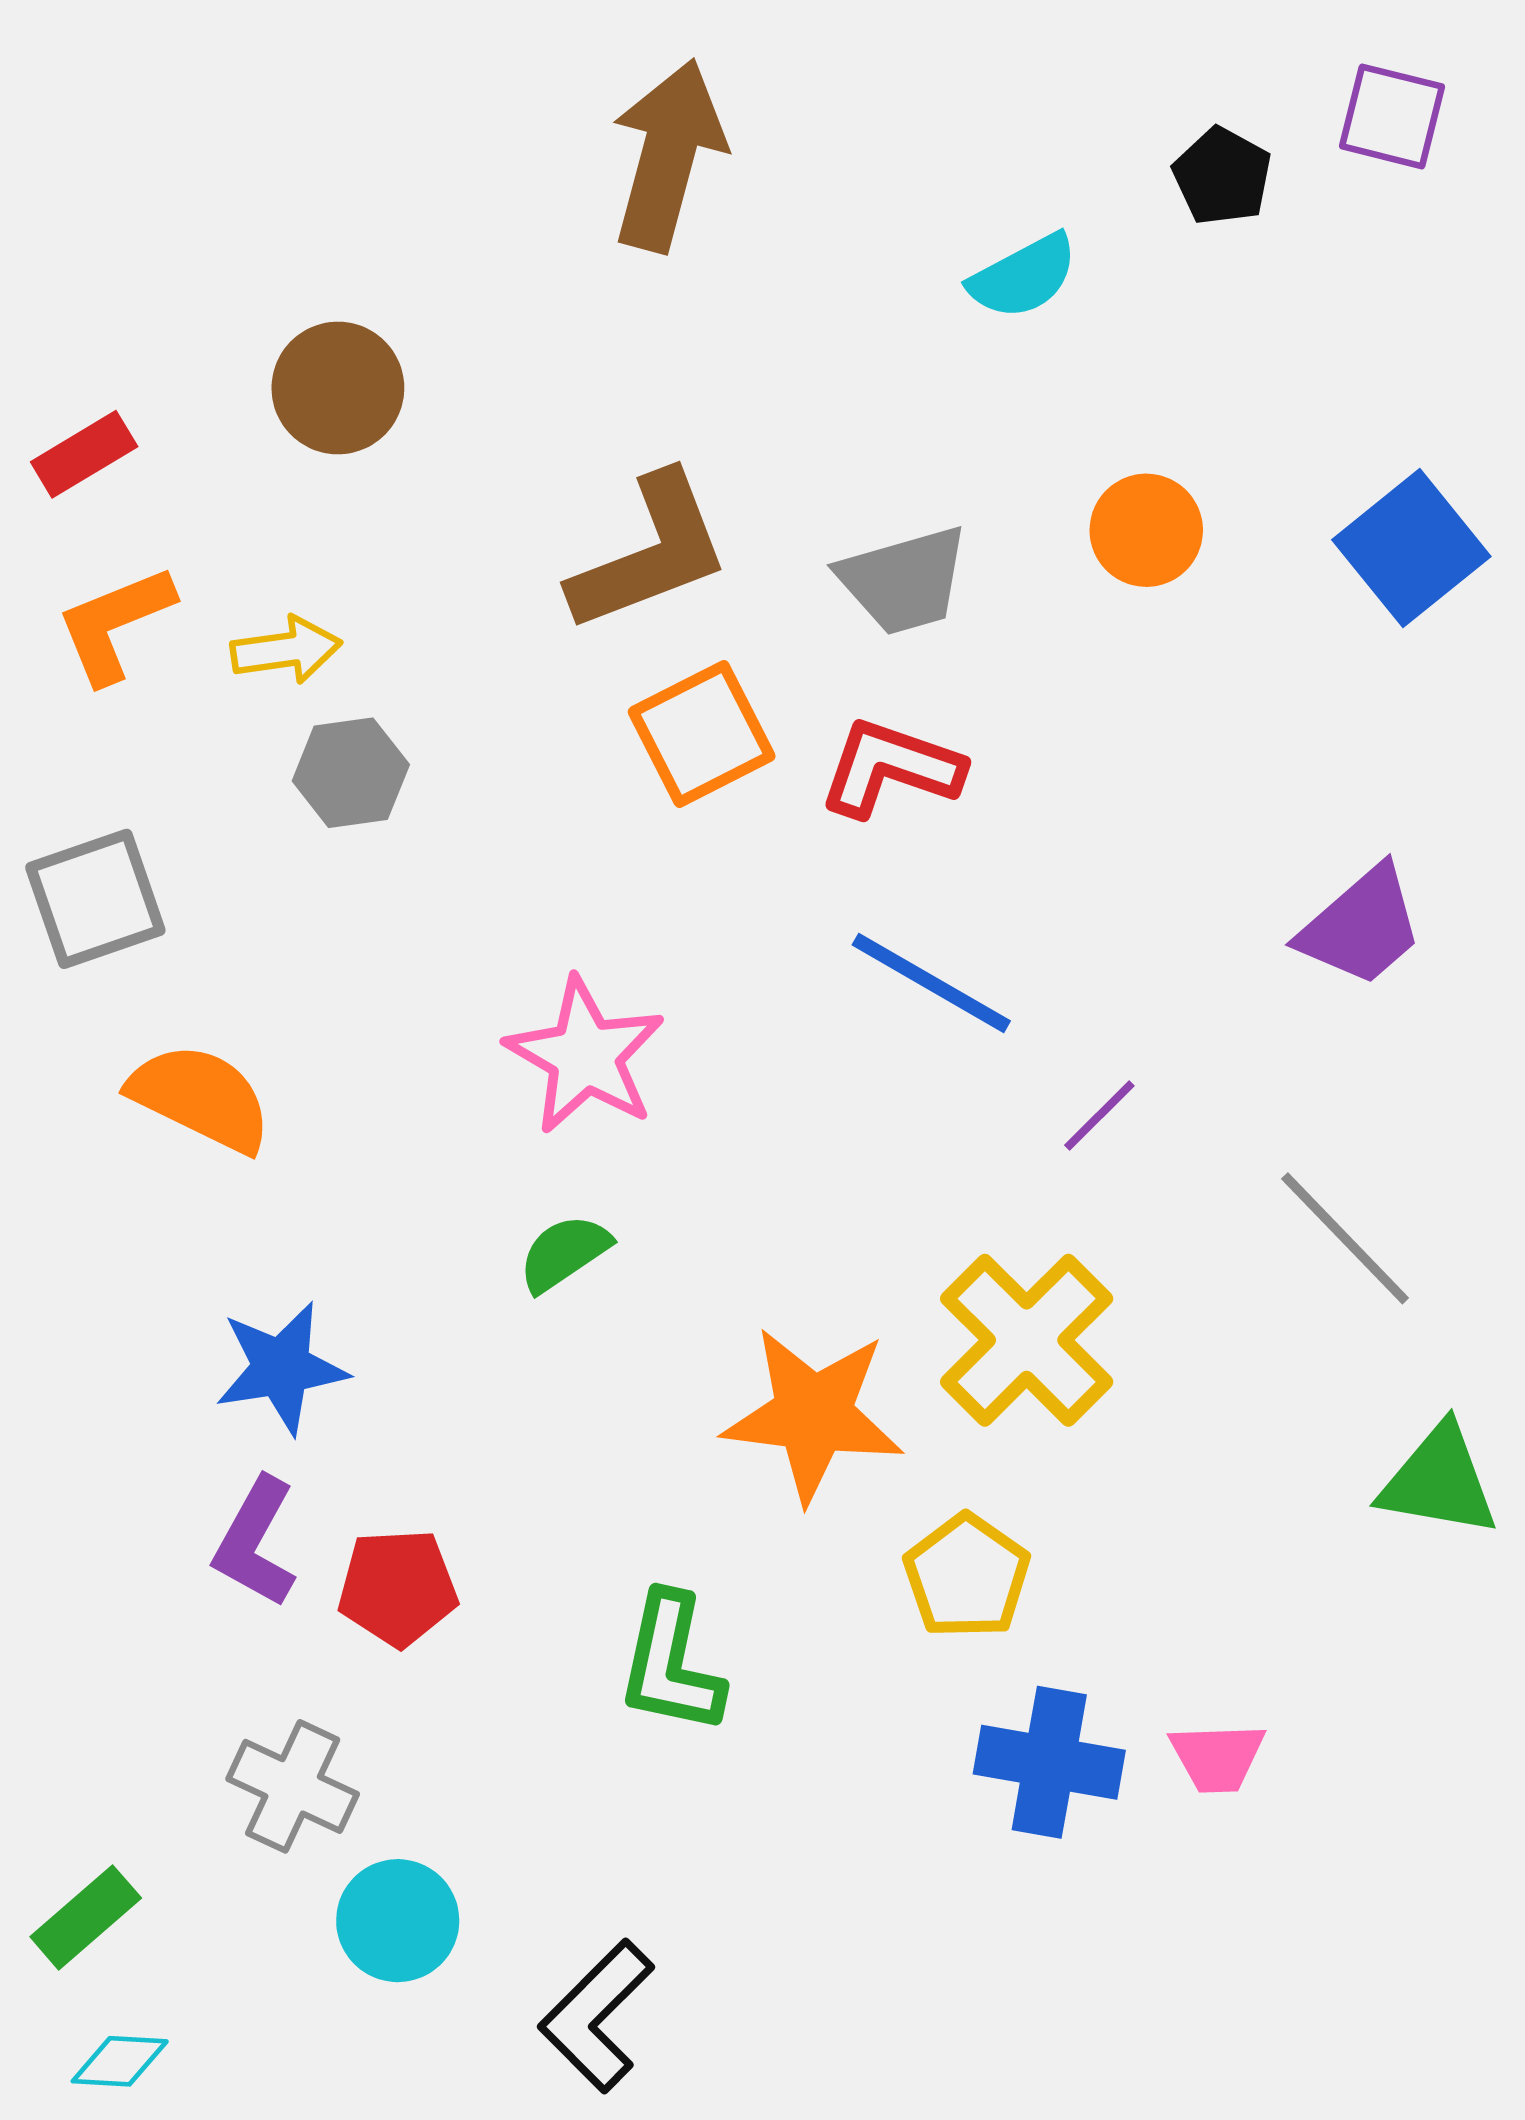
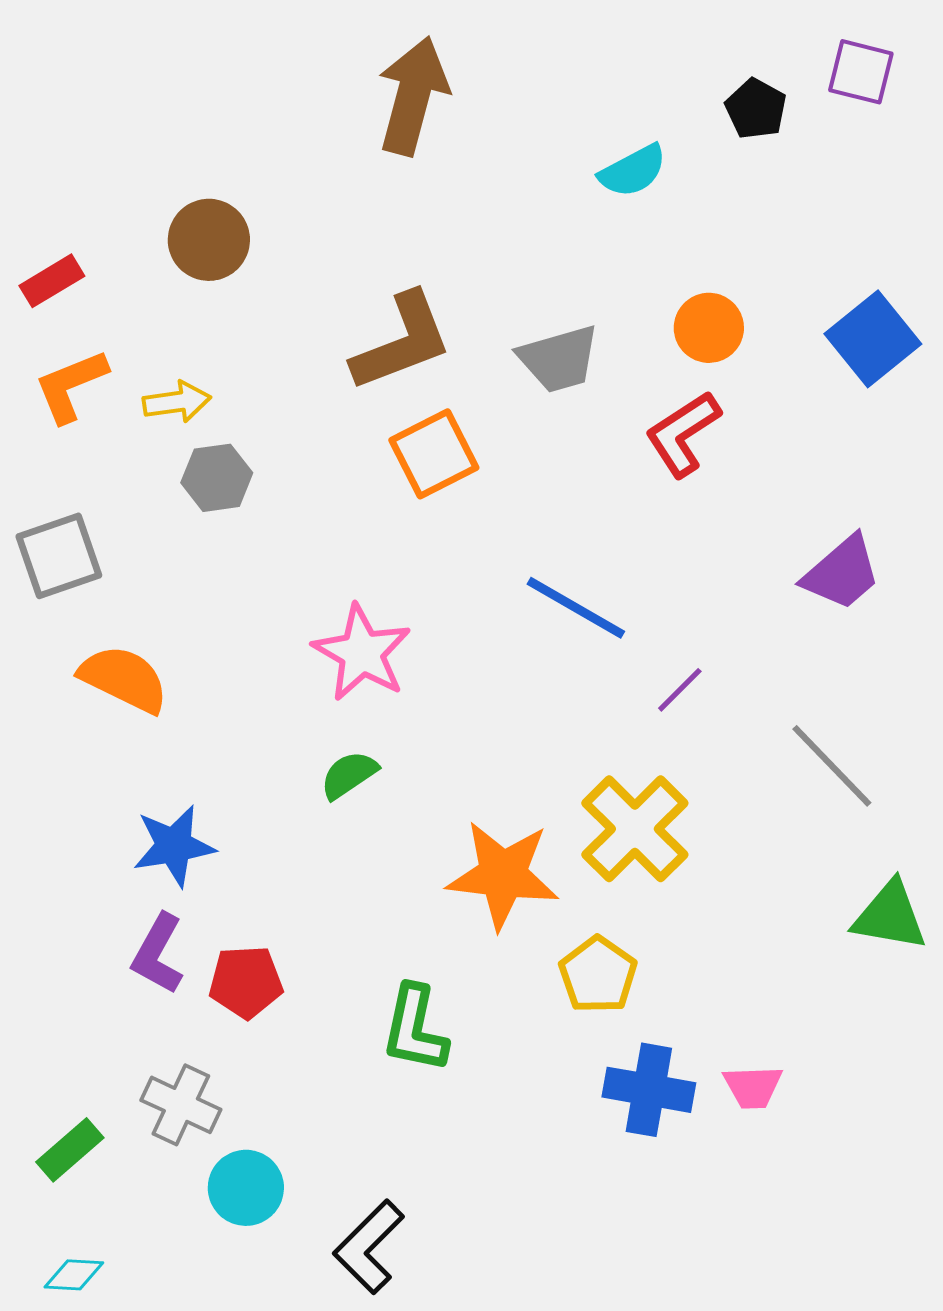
red L-shape: (891, 768) -> (683, 434), moved, turned -52
green rectangle: (86, 1917) -> (70, 1150), moved

